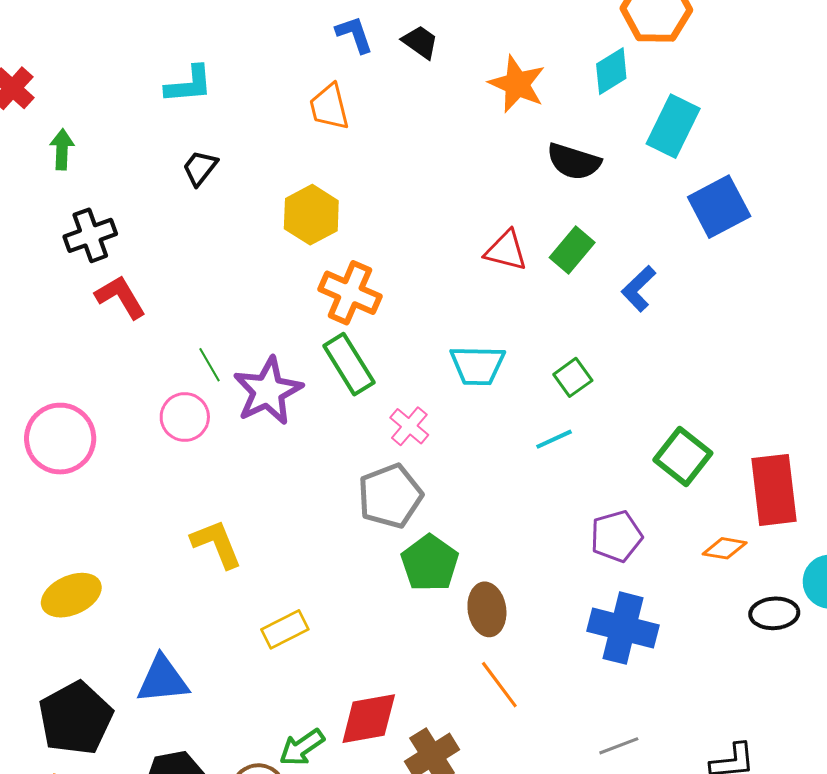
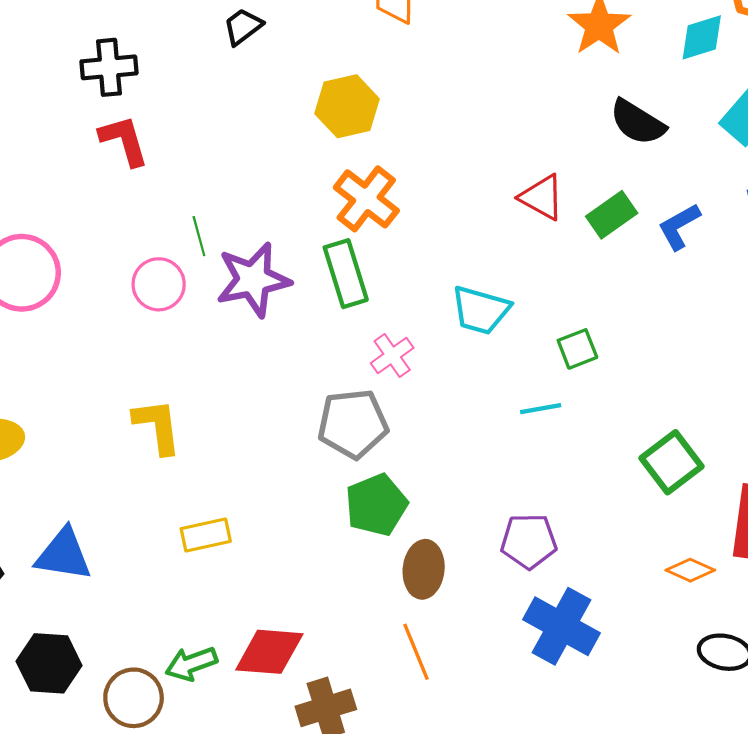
blue L-shape: (639, 289) -> (679, 226), moved
purple pentagon: (616, 536) -> (529, 541), moved

